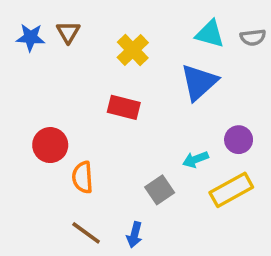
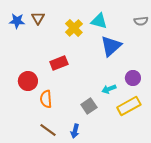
cyan triangle: (210, 34) -> (99, 21), moved
red rectangle: (124, 107) -> (59, 63), moved, turned -36

